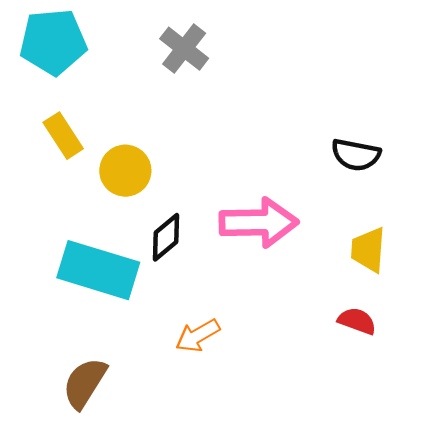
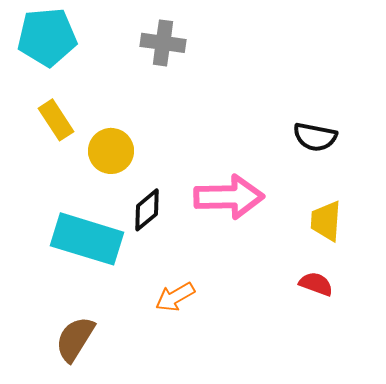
gray cross: (184, 49) -> (163, 43), turned -30

